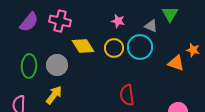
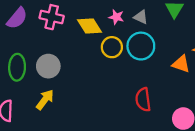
gray triangle: (151, 26) -> (141, 17), moved
yellow diamond: (83, 46) -> (90, 26), moved
red semicircle: (127, 95) -> (143, 100), moved

